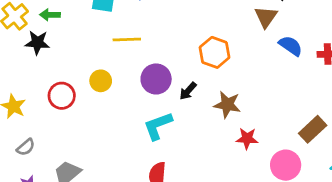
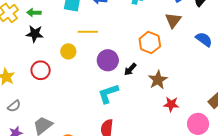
brown triangle: (266, 17) -> (173, 20), moved
black star: (37, 43) -> (35, 34), moved
yellow circle: (101, 81) -> (68, 51), moved
brown star: (227, 105) -> (158, 80), turned 30

